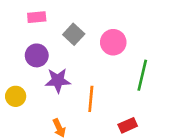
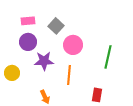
pink rectangle: (37, 17) -> (28, 21), moved
pink circle: (113, 42) -> (73, 45), moved
red rectangle: (128, 125) -> (97, 95), turned -56

